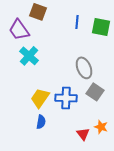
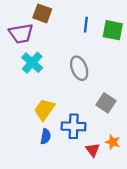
purple trapezoid: (19, 30) -> (21, 34), turned -65
gray ellipse: (84, 68) -> (79, 68), moved
blue cross: (66, 98) -> (74, 126), moved

